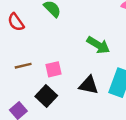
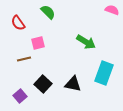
pink square: (53, 69) -> (38, 43), moved
black triangle: (89, 85) -> (73, 84), moved

